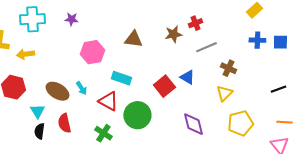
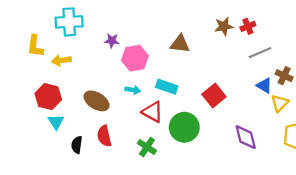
purple star: (71, 19) -> (112, 41), moved
brown star: (173, 34) -> (224, 26), moved
blue triangle: (187, 77) -> (264, 86), moved
cyan arrow: (81, 88) -> (133, 90), moved, turned -48
cyan triangle: (37, 111) -> (56, 122), moved

